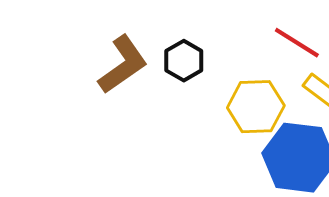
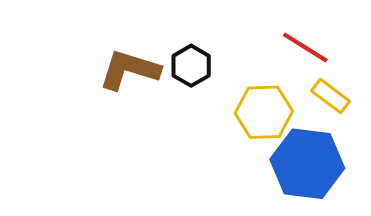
brown L-shape: (123, 65) -> (129, 70), turned -128

